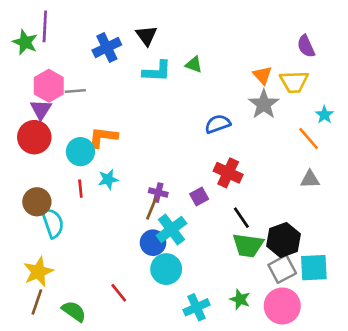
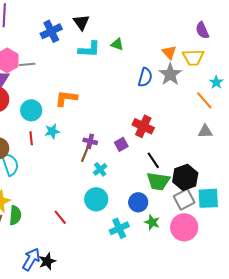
blue semicircle: (218, 124) -> (145, 77), moved, turned 126
orange L-shape: (103, 137) -> (66, 98), moved
cyan cross: (171, 229) -> (100, 169), size x0.6
blue circle: (153, 243) -> (138, 202), moved
green semicircle: (74, 311) -> (15, 215), moved, turned 60

